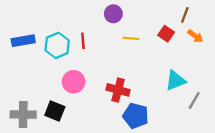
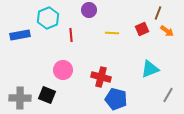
purple circle: (113, 14) -> (89, 10), moved
red square: (166, 34) -> (142, 29), turned 32
cyan hexagon: (57, 45) -> (48, 18), moved
gray line: (194, 100) -> (168, 95), moved

